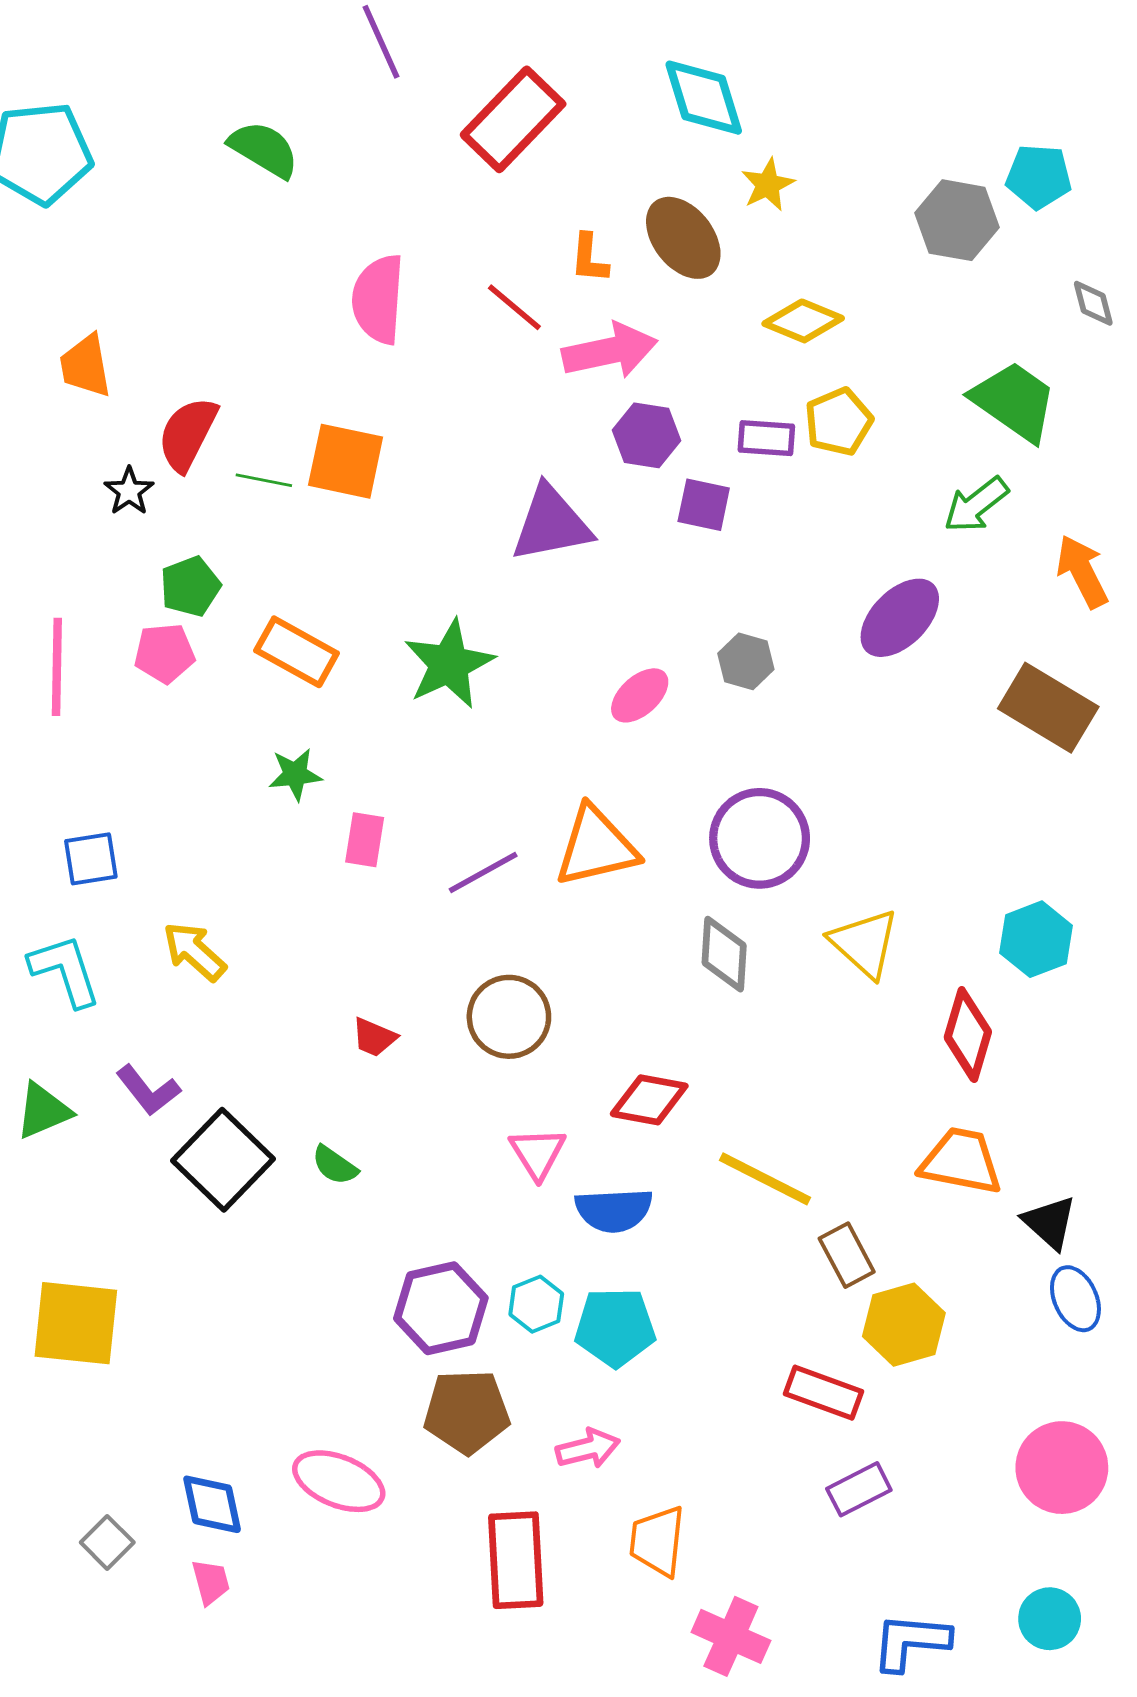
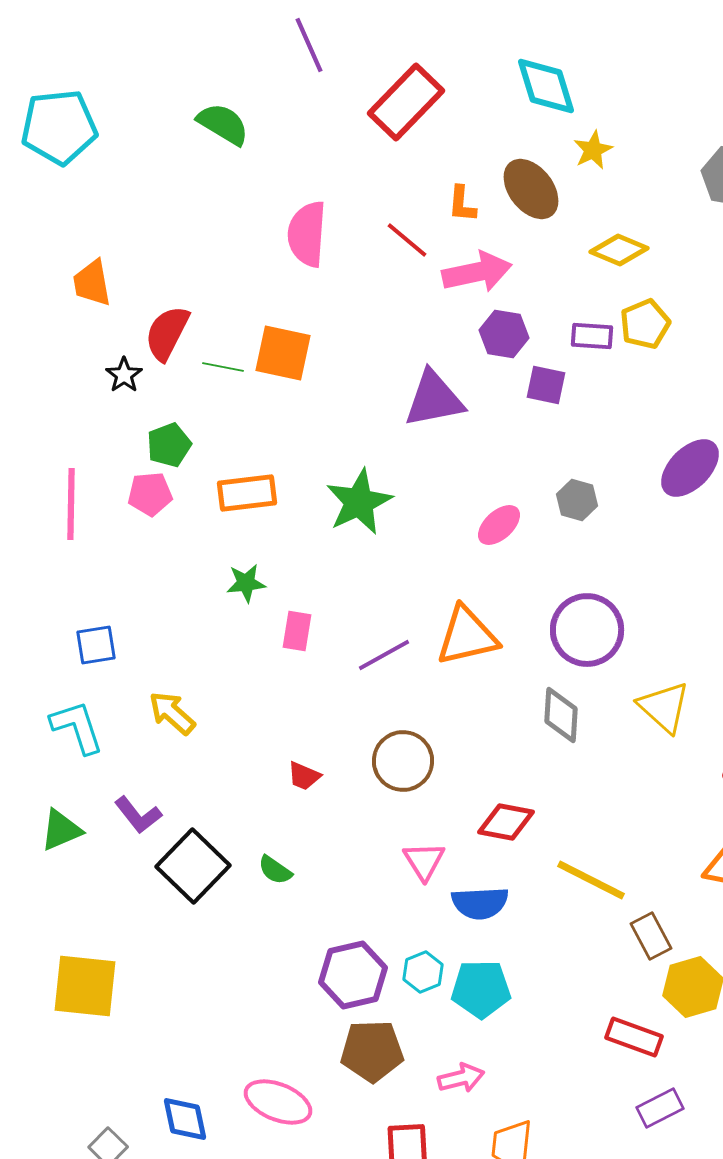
orange rectangle: (297, 652) -> (247, 493), turned -36

